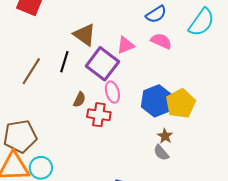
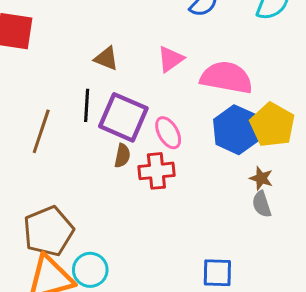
brown triangle: (84, 35) -> (106, 58), size x0.7
pink semicircle: (161, 41) -> (226, 78), moved, size x1.6
purple square: (102, 64) -> (123, 117), moved
gray semicircle: (161, 153) -> (262, 204), turned 36

